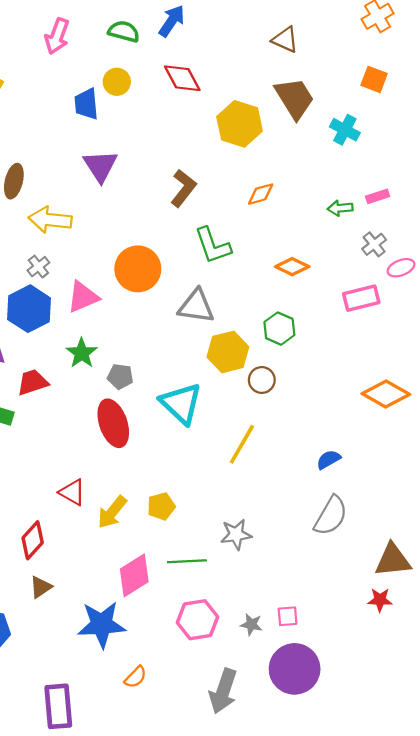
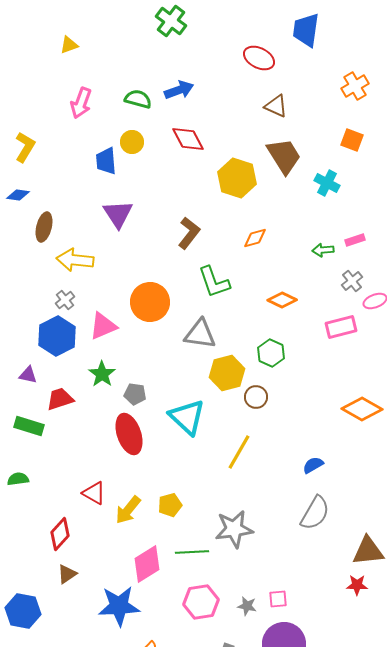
blue arrow: (172, 21) -> (179, 90), turned 36
gray star: (236, 534) -> (234, 529), size x1.4

